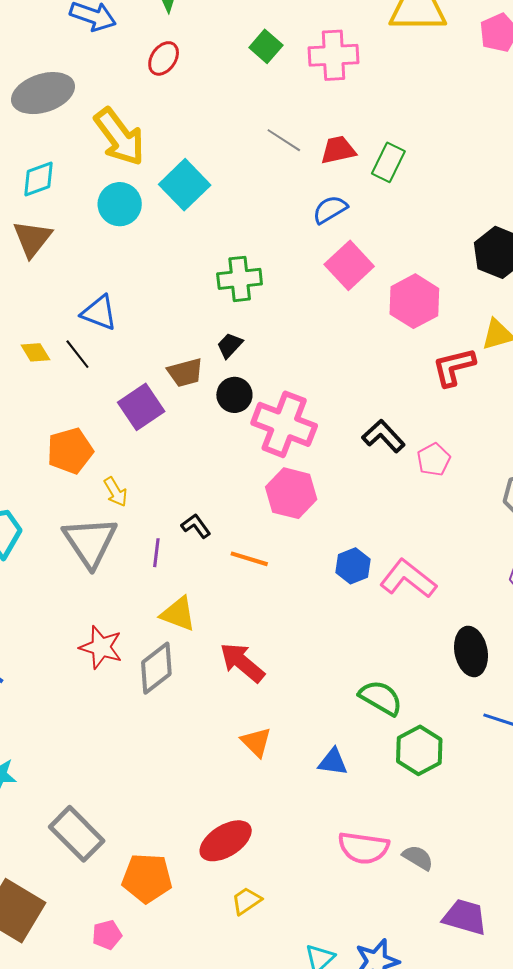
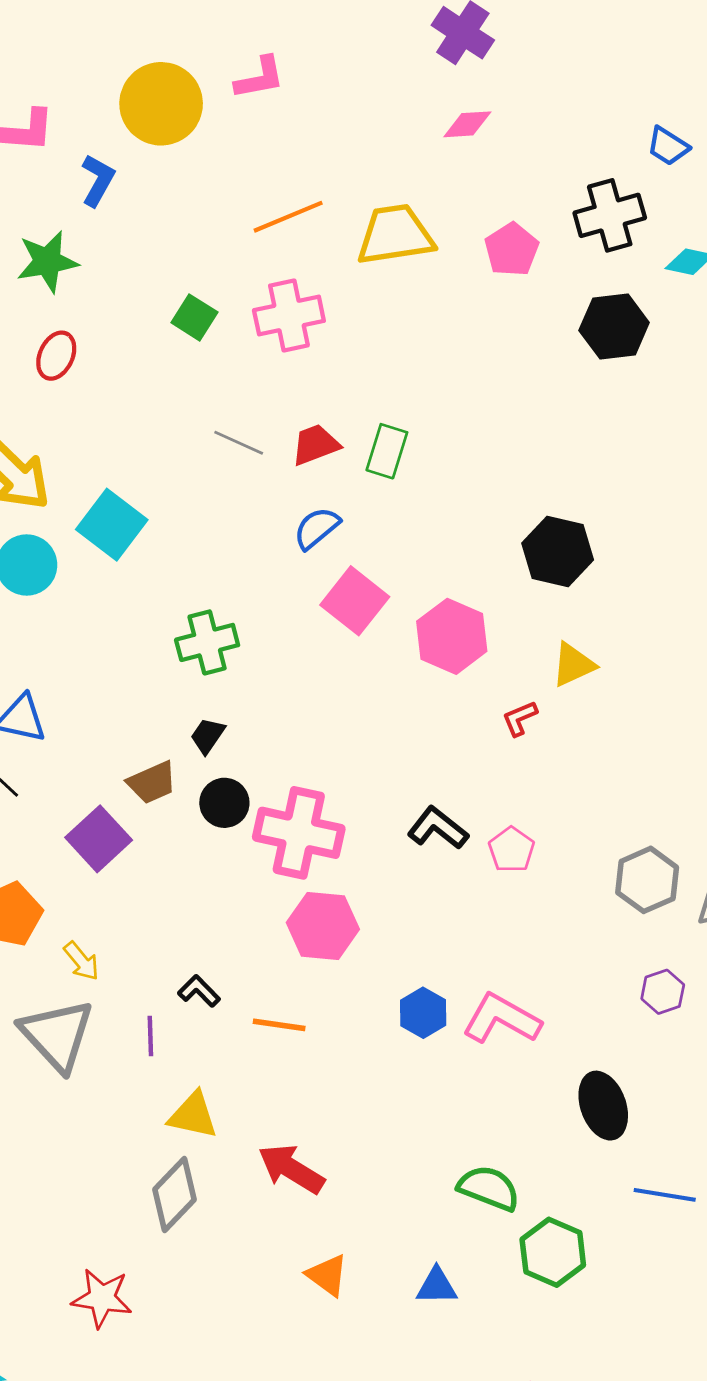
red L-shape: (454, 367) -> (520, 718), size x0.6
red star: (101, 647) -> (102, 1298), moved

